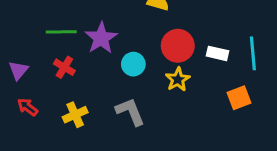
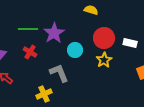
gray L-shape: (130, 112) -> (59, 73), moved
yellow cross: (75, 115) -> (44, 94), moved

